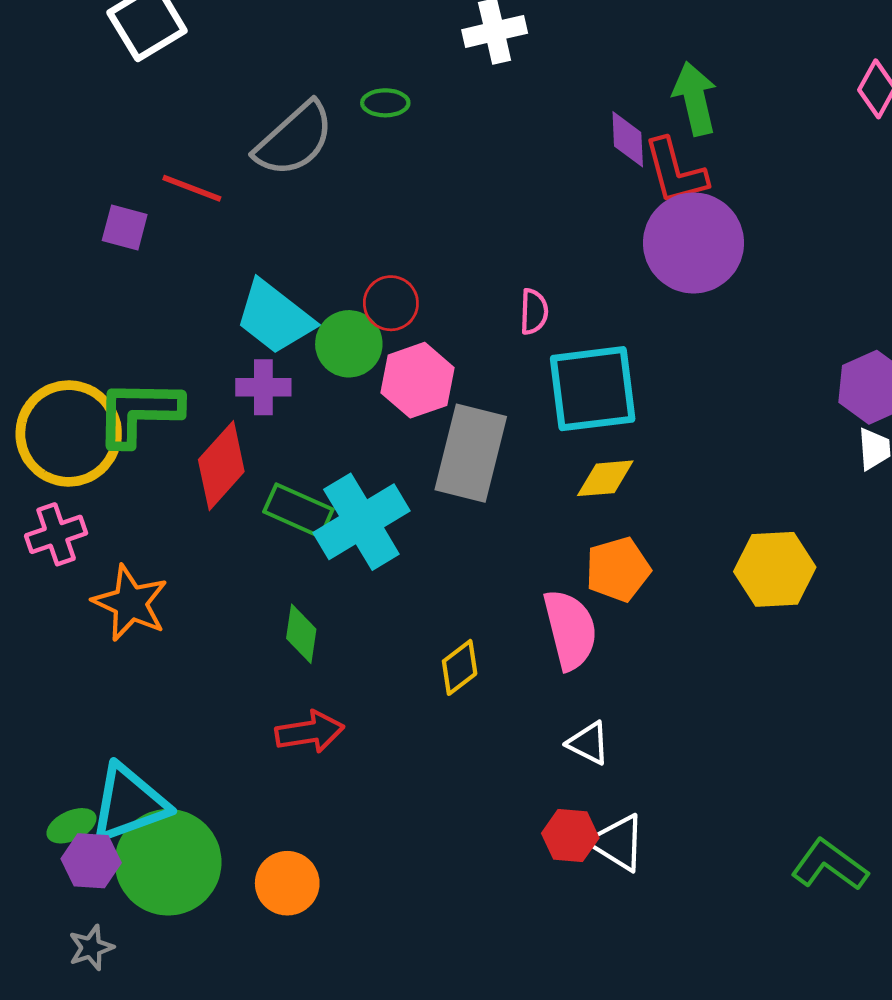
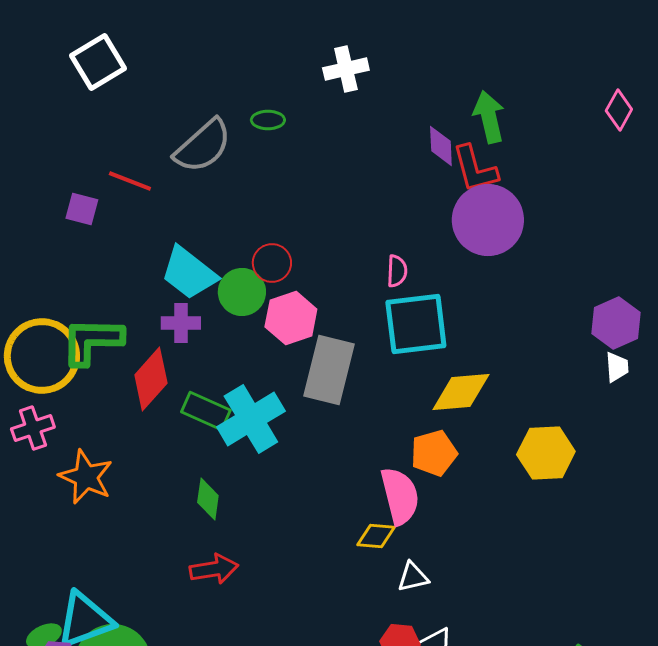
pink semicircle: (534, 312) -> (397, 271), moved
yellow diamond: (605, 478) -> (461, 392), moved, size x1.4
yellow diamond: (460, 667) -> (376, 536), moved, turned 42
white triangle: (588, 743) -> (413, 577), turned -40

